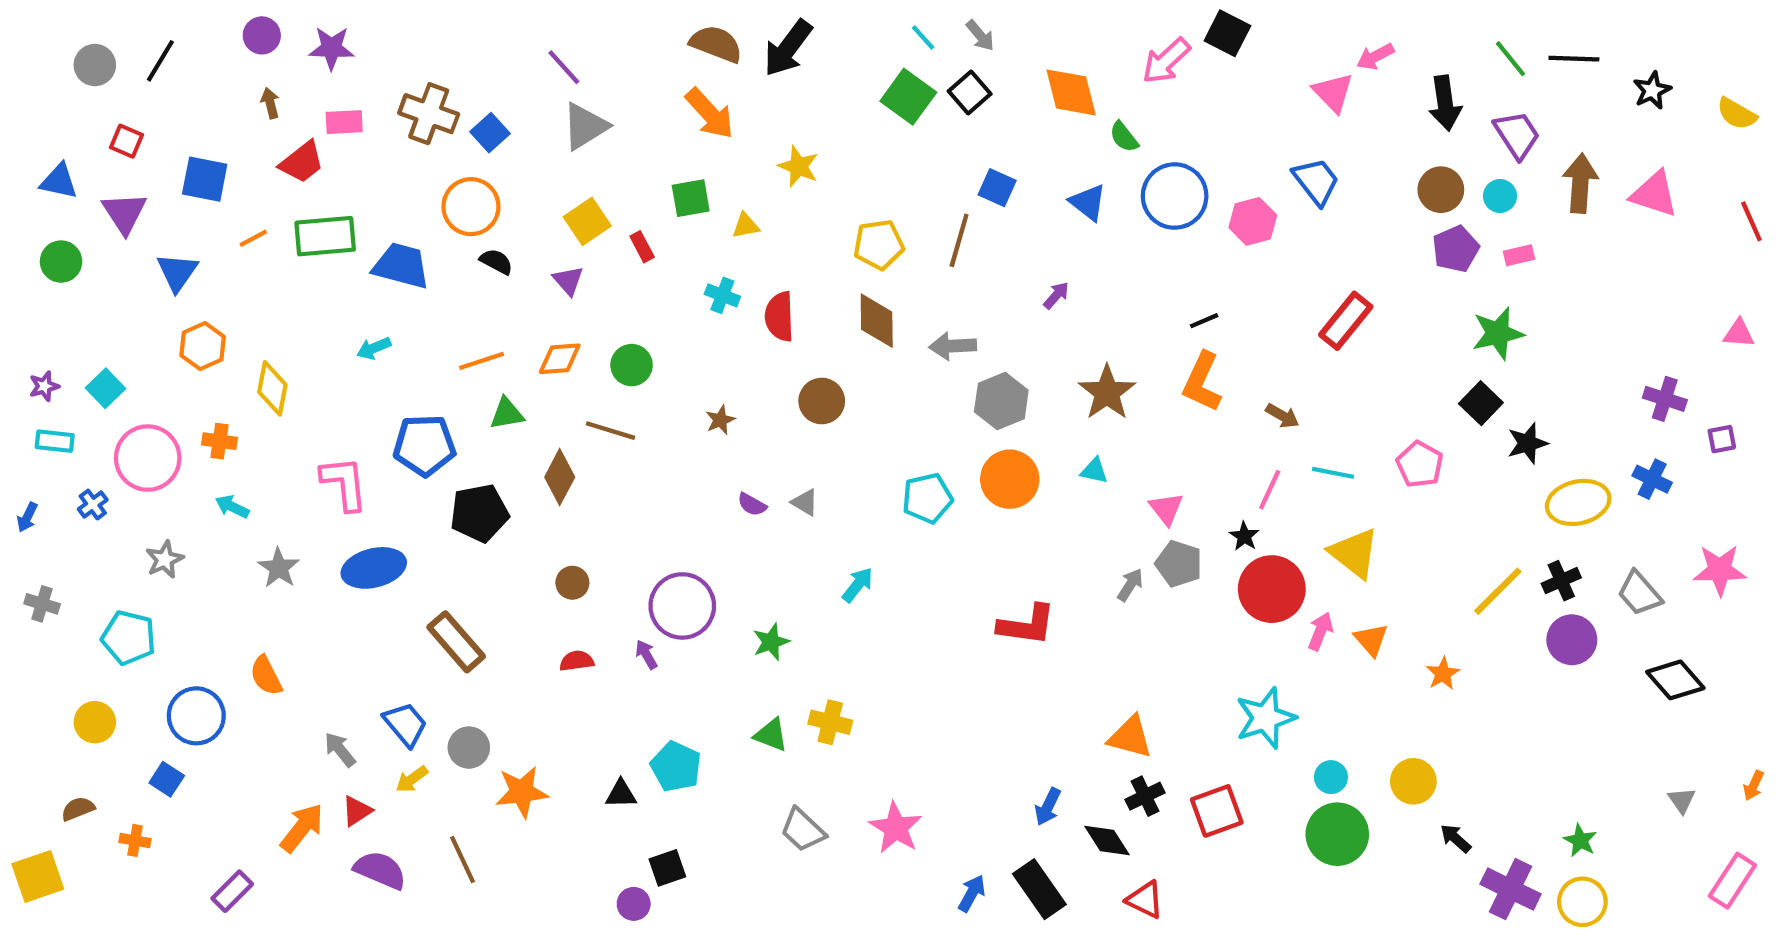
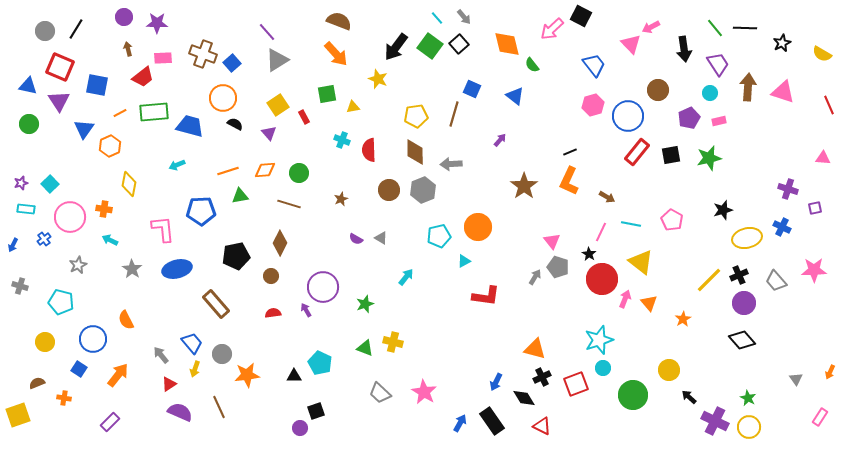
black arrow: (788, 48) -> (396, 47), moved
red square: (127, 141) -> (60, 67), size x1.8
blue trapezoid: (1316, 181) -> (594, 65), moved
brown circle: (1441, 190) -> (658, 90), moved
blue circle: (1175, 196) -> (628, 116), moved
orange hexagon: (203, 346) -> (110, 146), moved
gray hexagon: (1001, 401) -> (423, 190), moved
black square: (1481, 403) -> (671, 155), moved, turned 36
cyan triangle: (1094, 471) -> (464, 261), moved, turned -40
brown diamond: (560, 477) -> (280, 243), moved
black pentagon: (479, 513) -> (236, 256), moved
black diamond: (1675, 680) -> (742, 340), moved
cyan circle: (1331, 777) -> (603, 368), moved
yellow arrow: (412, 779) -> (195, 369), turned -35
orange arrow: (302, 828) -> (118, 375), moved
pink rectangle: (1732, 881) -> (820, 417), size x0.7

